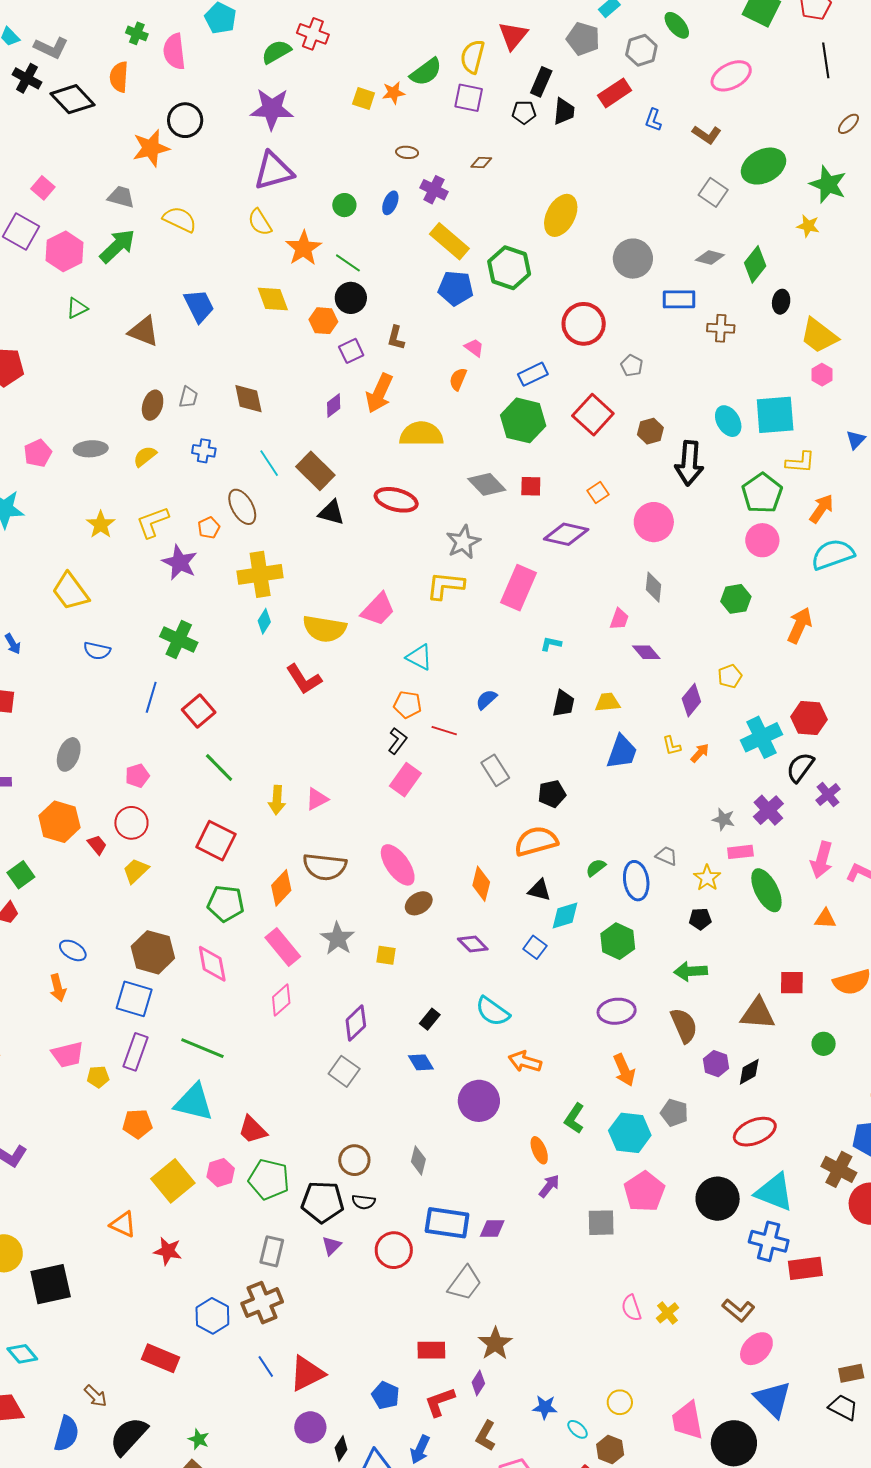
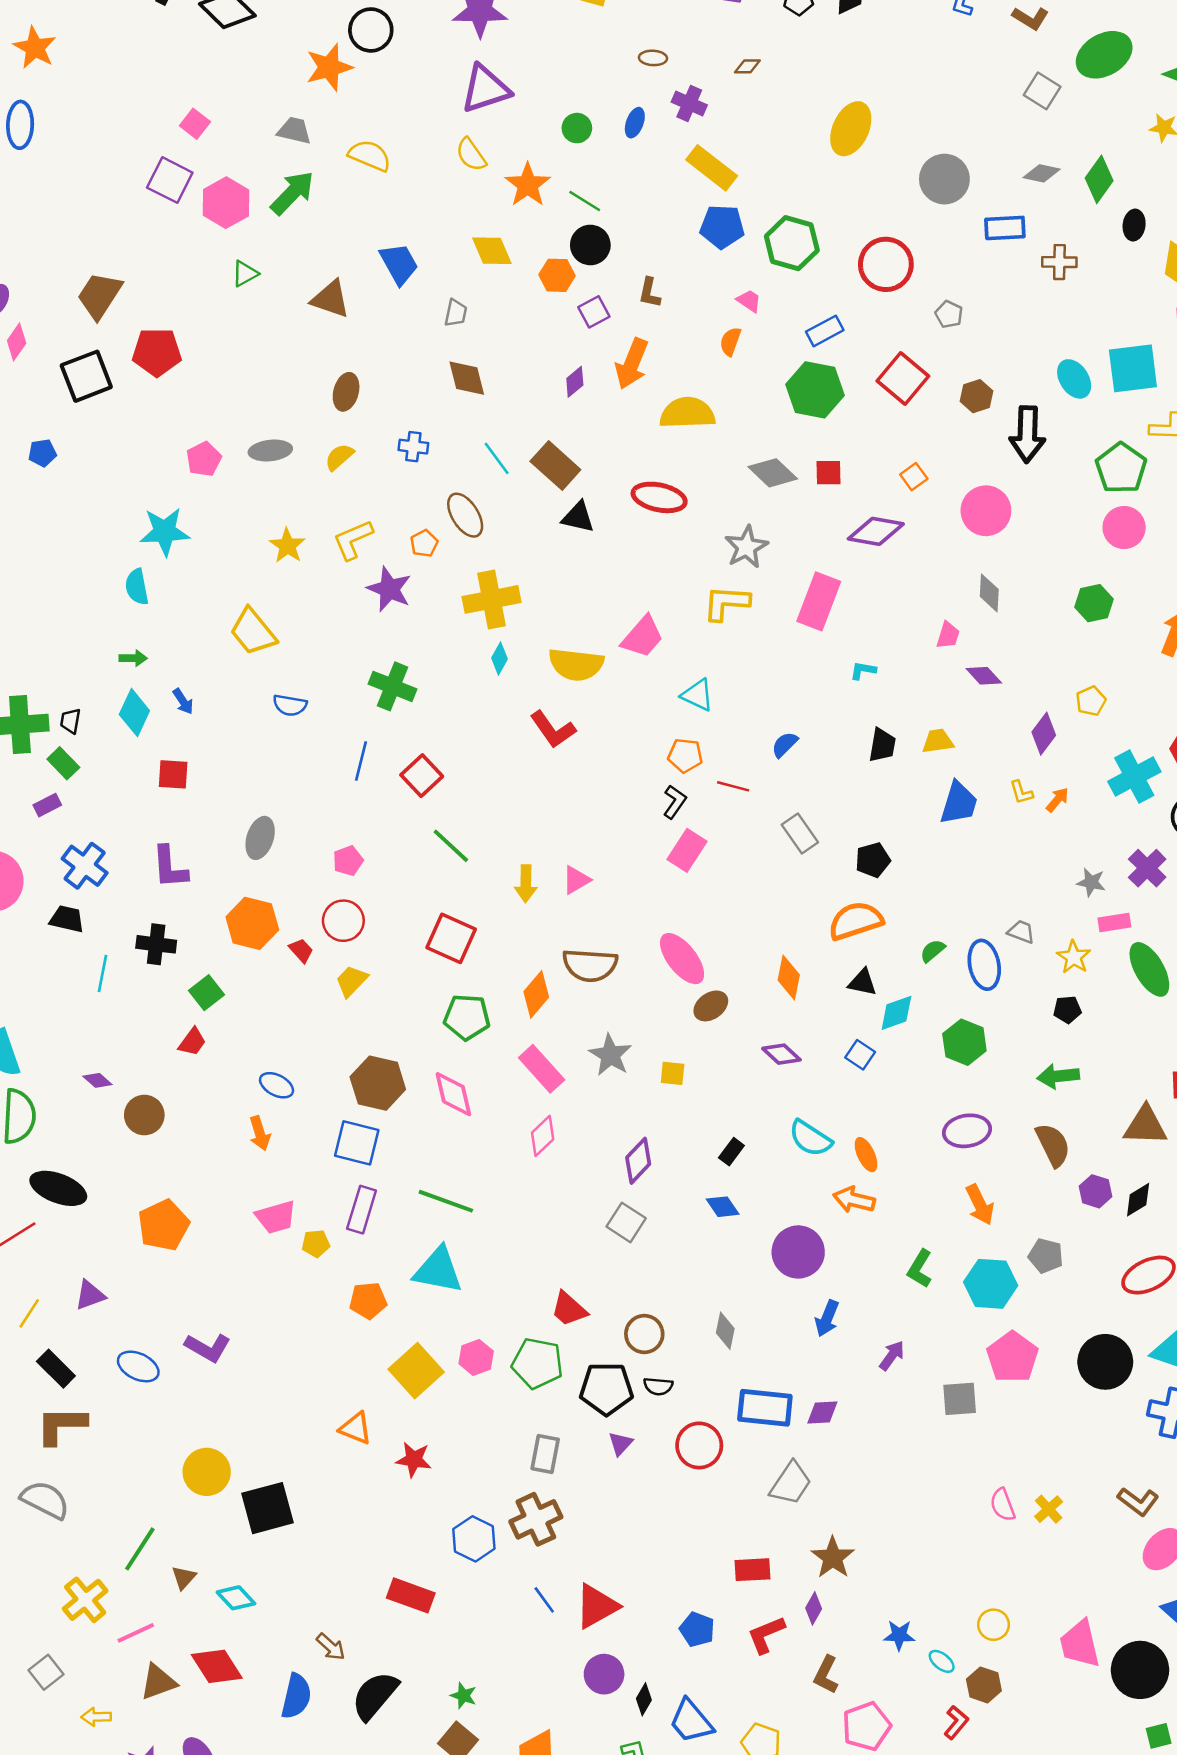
green hexagon: (509, 268) -> (792, 243), moved
gray trapezoid: (188, 397) -> (456, 313), moved
red trapezoid: (253, 1130) -> (569, 1309), moved
orange ellipse: (539, 1150) -> (866, 1155), moved
blue arrow: (420, 1450) -> (827, 1318), moved

